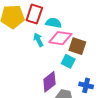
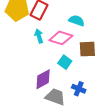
cyan semicircle: (53, 23) -> (77, 21), moved
brown square: (77, 46) -> (87, 49), moved, turned -30

